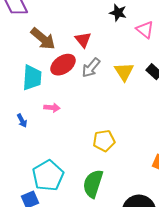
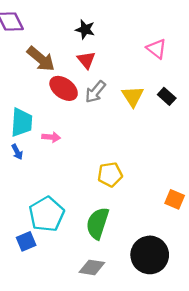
black star: (118, 13) -> (85, 29), moved
red ellipse: (63, 65) -> (64, 88), turned 70
cyan trapezoid: (32, 78) -> (22, 122), moved

